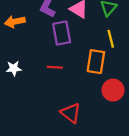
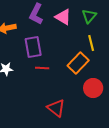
purple rectangle: (62, 33) -> (33, 47), moved
orange rectangle: (96, 62) -> (78, 63), turned 35

